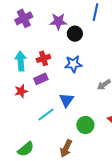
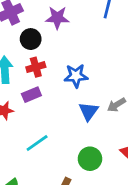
black circle: (75, 34) -> (31, 39), moved
blue triangle: (66, 100) -> (89, 111), moved

